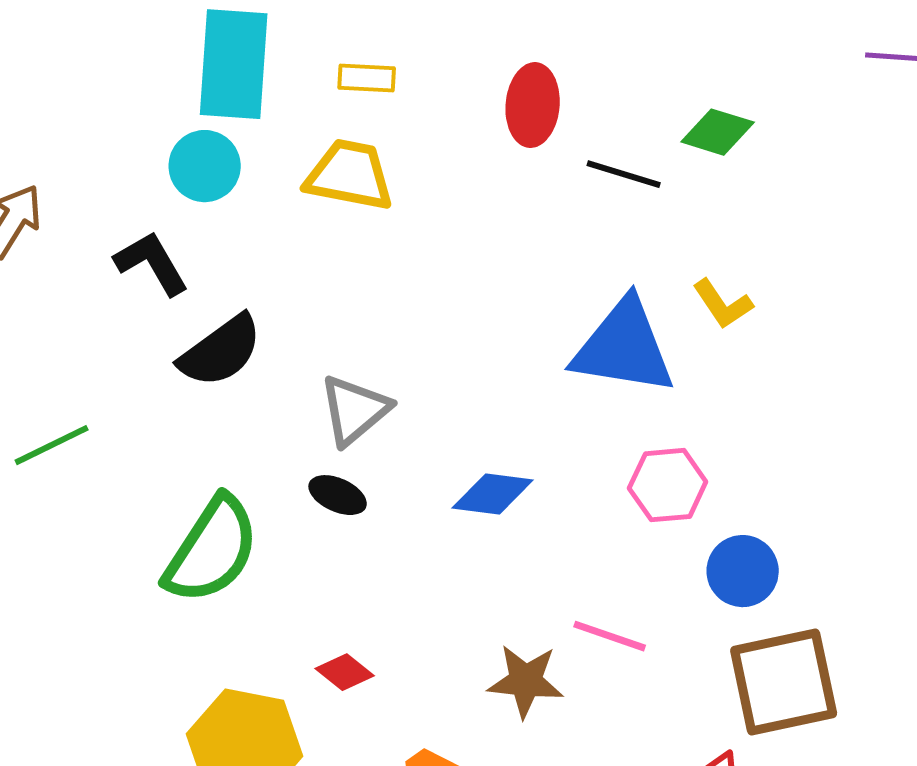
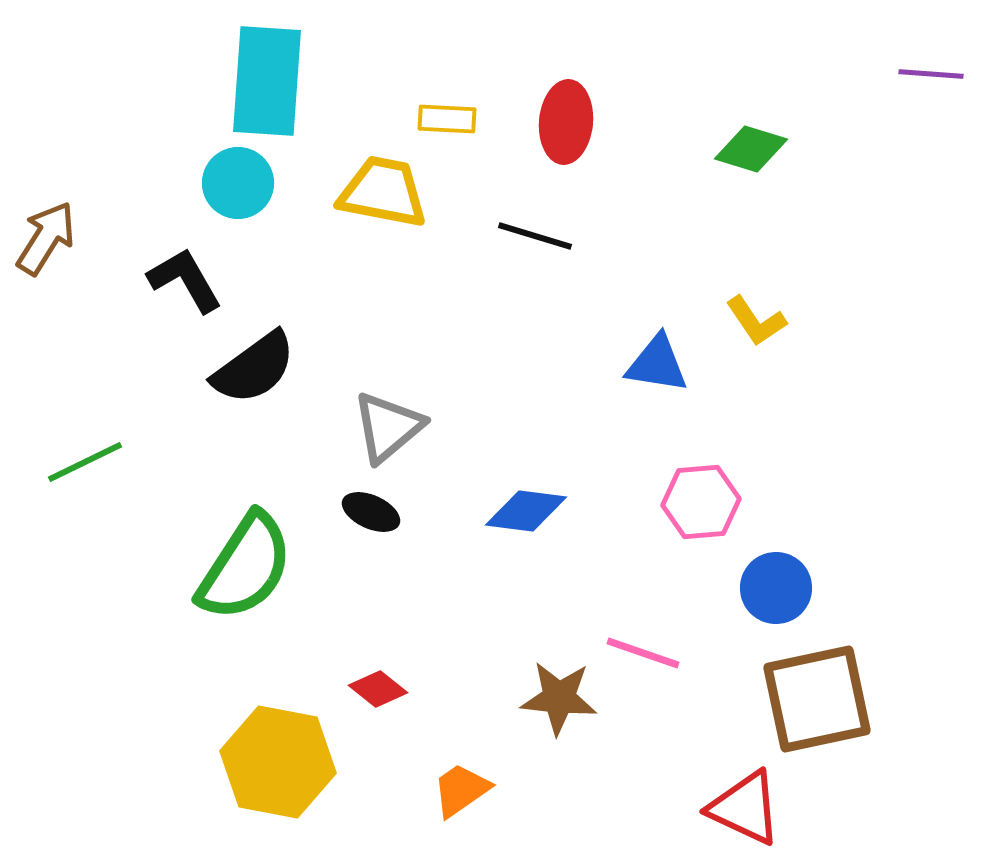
yellow rectangle: (367, 78) -> (447, 119), moved
black line: (624, 174) -> (535, 236), moved
blue triangle: (624, 347) -> (657, 364), size x0.6

